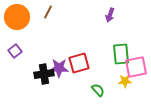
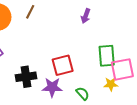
purple arrow: (110, 15) -> (86, 16), moved
purple star: (59, 68) -> (52, 87), moved

